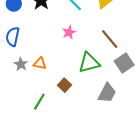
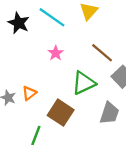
orange triangle: (40, 63) -> (29, 93), turned -40
brown square: (65, 85) -> (61, 113), size x1.6

